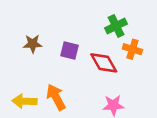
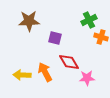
brown star: (33, 44) -> (29, 21), moved, size x1.5
red diamond: (104, 63) -> (69, 62), moved

